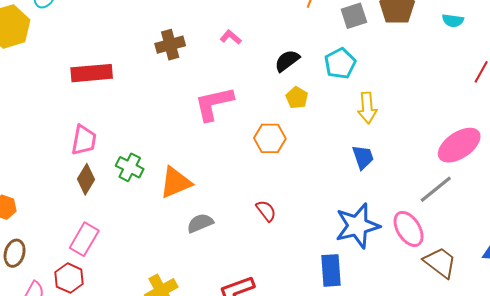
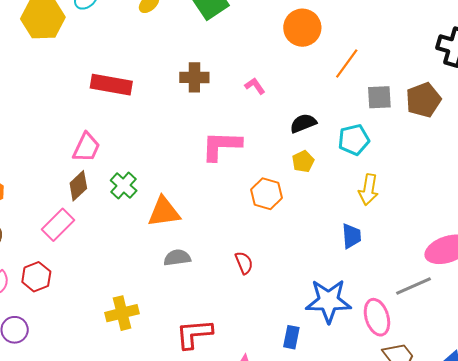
pink rectangle: (84, 239) -> (58, 225), moved
blue rectangle: (331, 270) -> (291, 337), size x0.7

